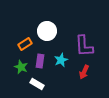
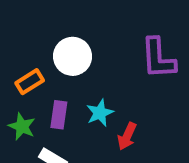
purple L-shape: (84, 46) -> (158, 58), moved
red arrow: (84, 72) -> (127, 136), moved

